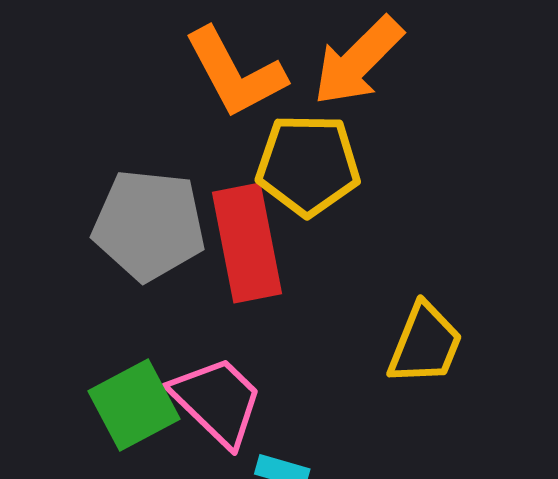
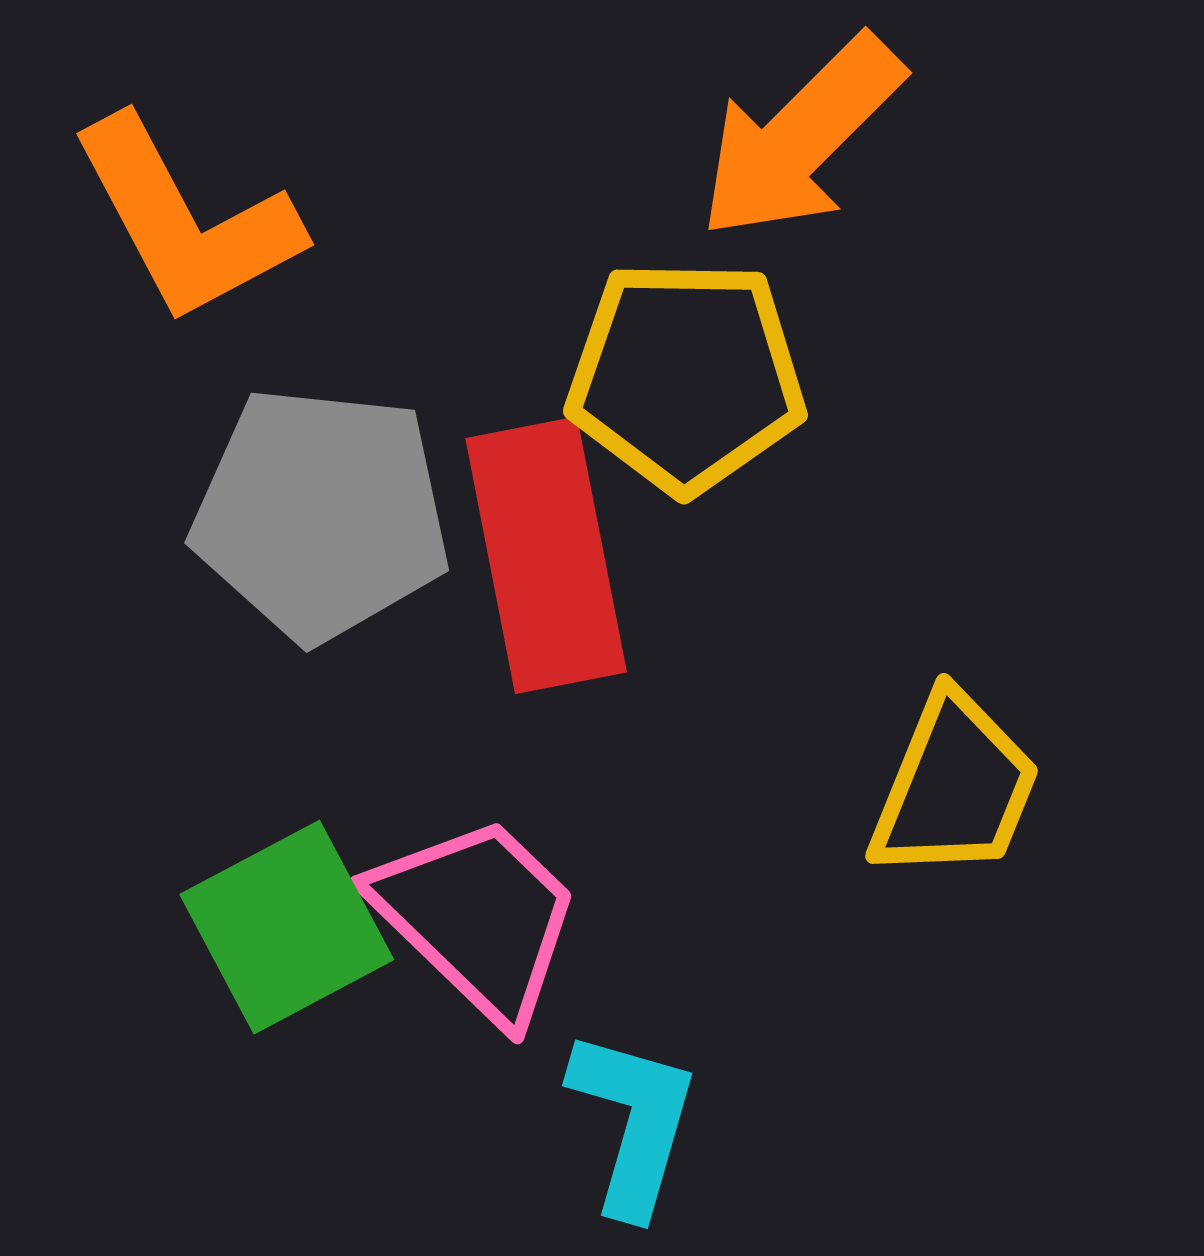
orange L-shape: (235, 73) -> (186, 220), moved

